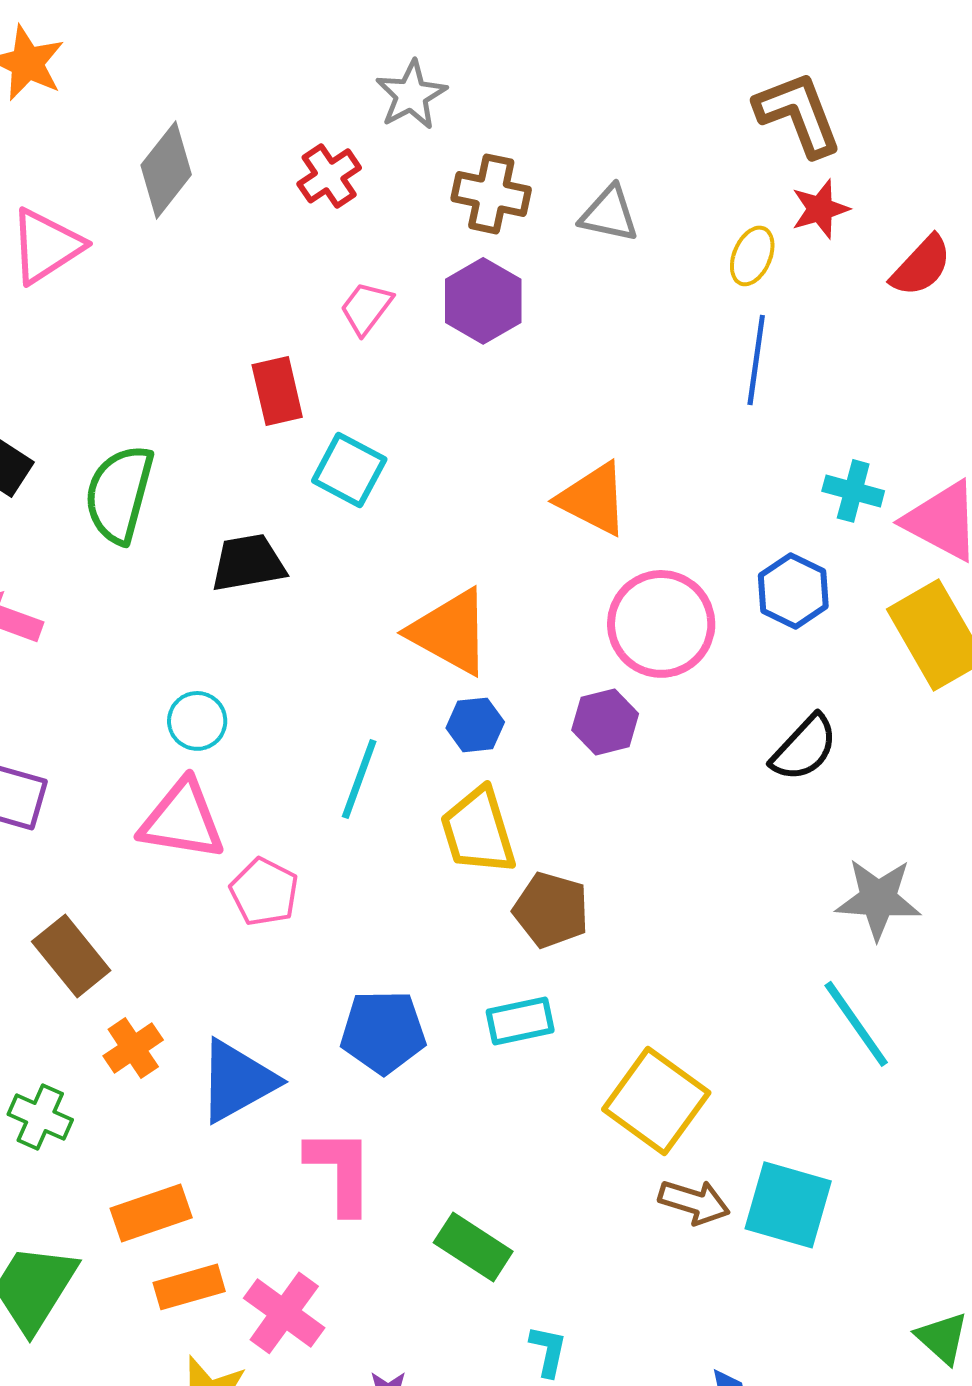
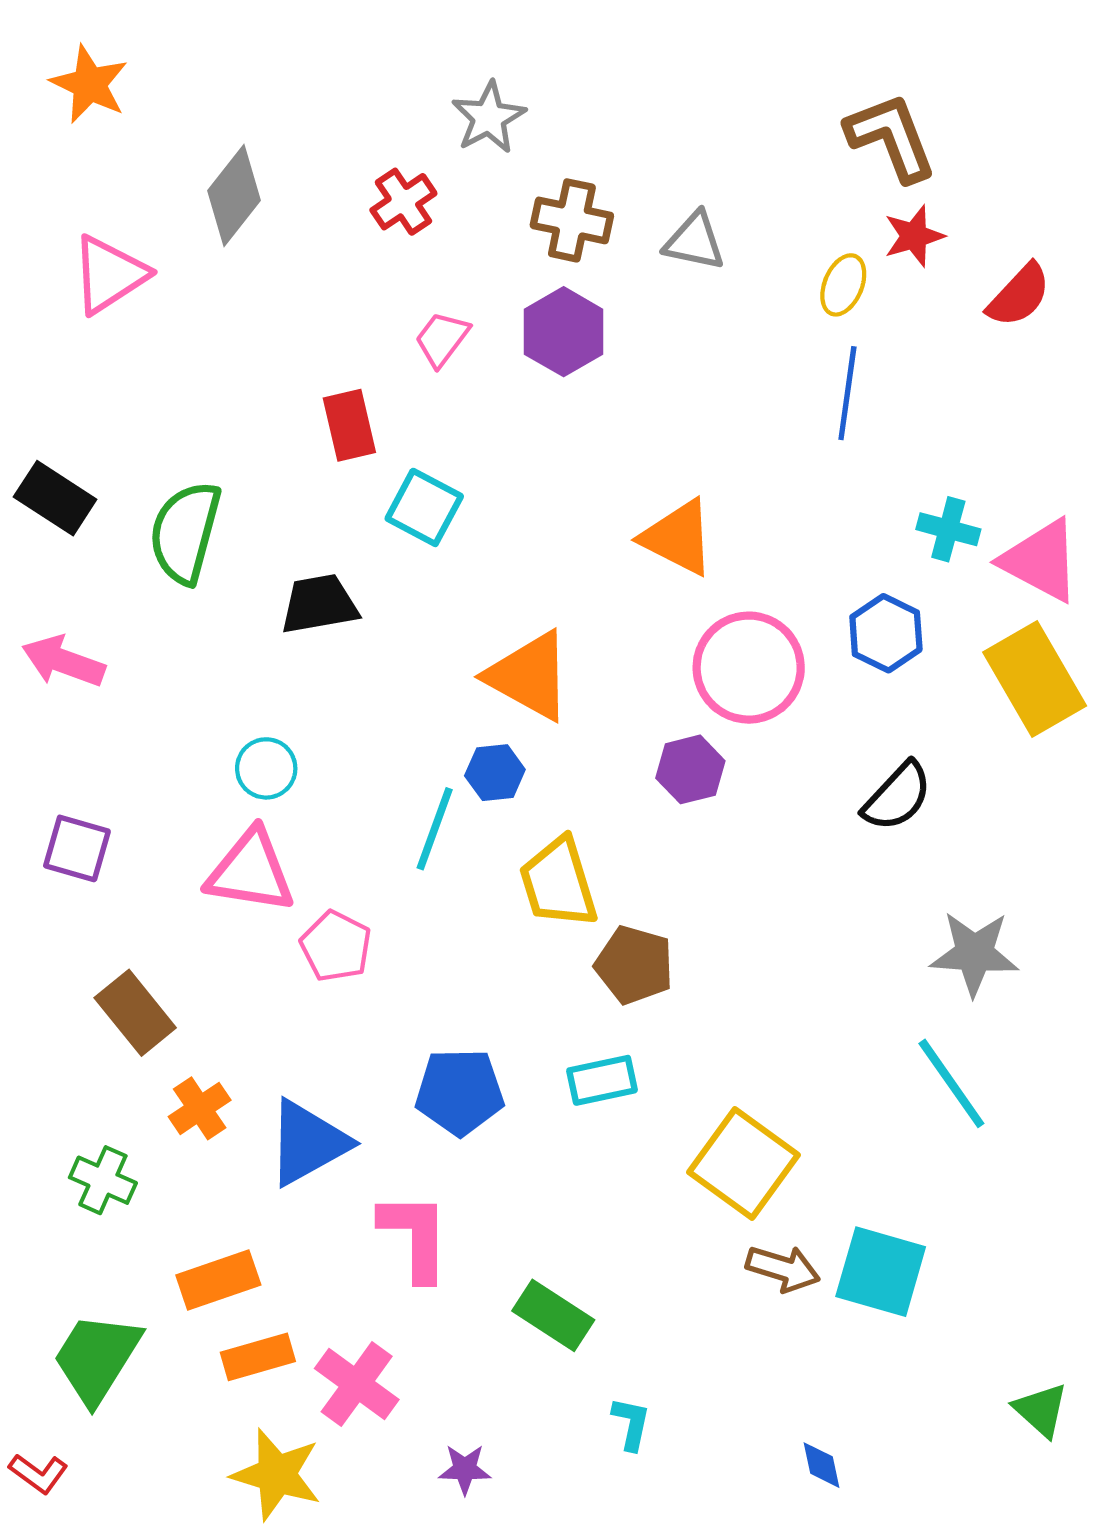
blue hexagon: (475, 725) -> (495, 773), moved

